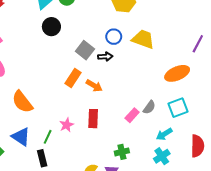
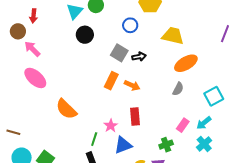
blue circle: (114, 37) -> (130, 25), moved
orange ellipse: (177, 73) -> (186, 63), moved
gray semicircle: (149, 107) -> (178, 89), moved
pink rectangle: (132, 115) -> (183, 125), moved
blue triangle: (21, 137) -> (123, 145), moved, turned -48

